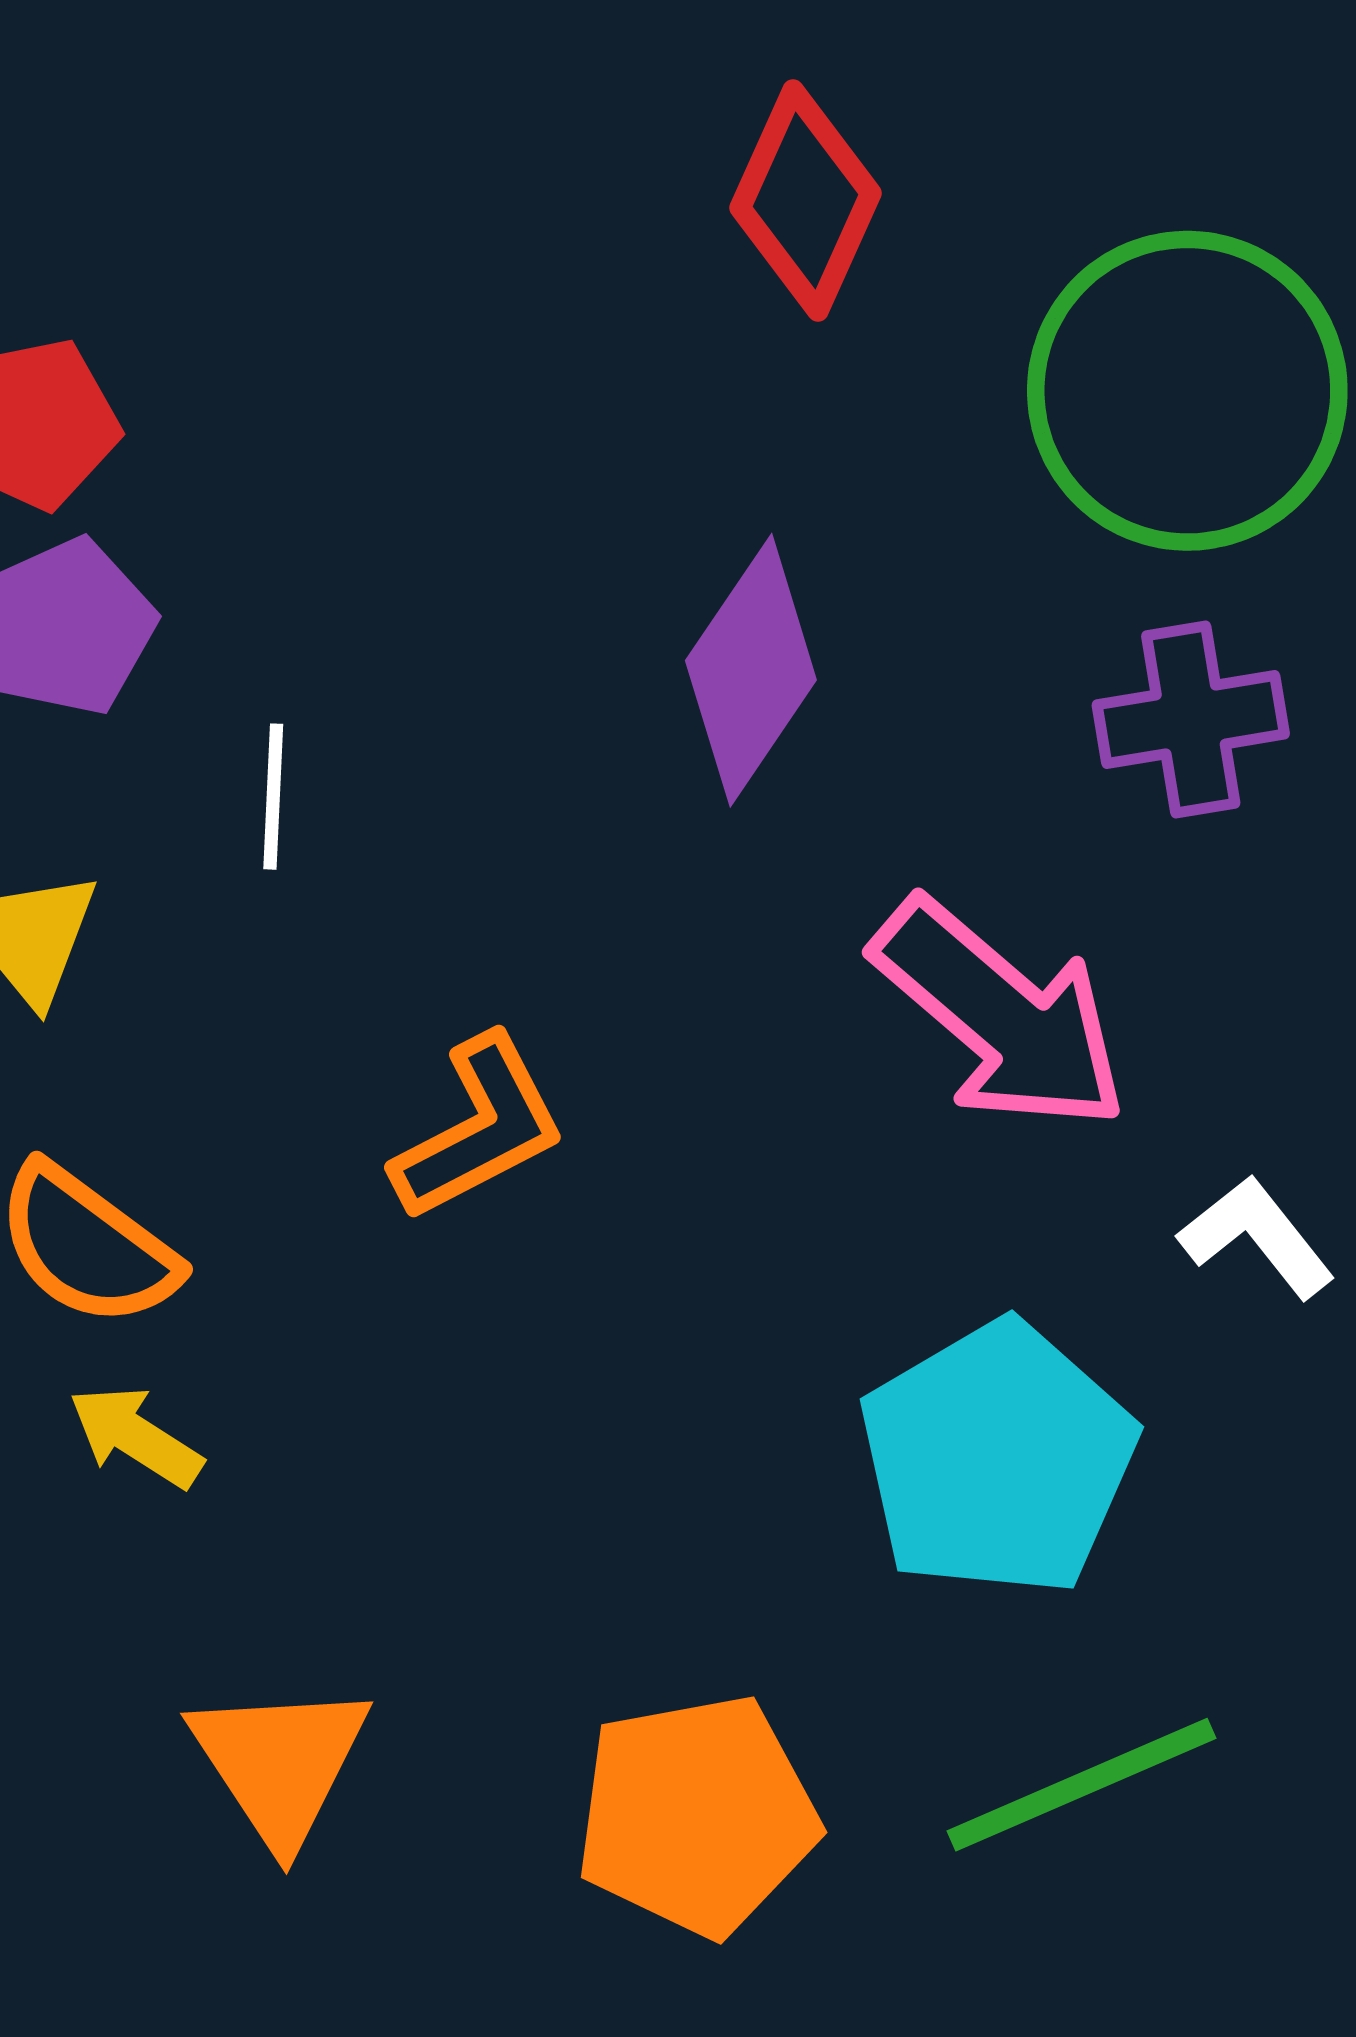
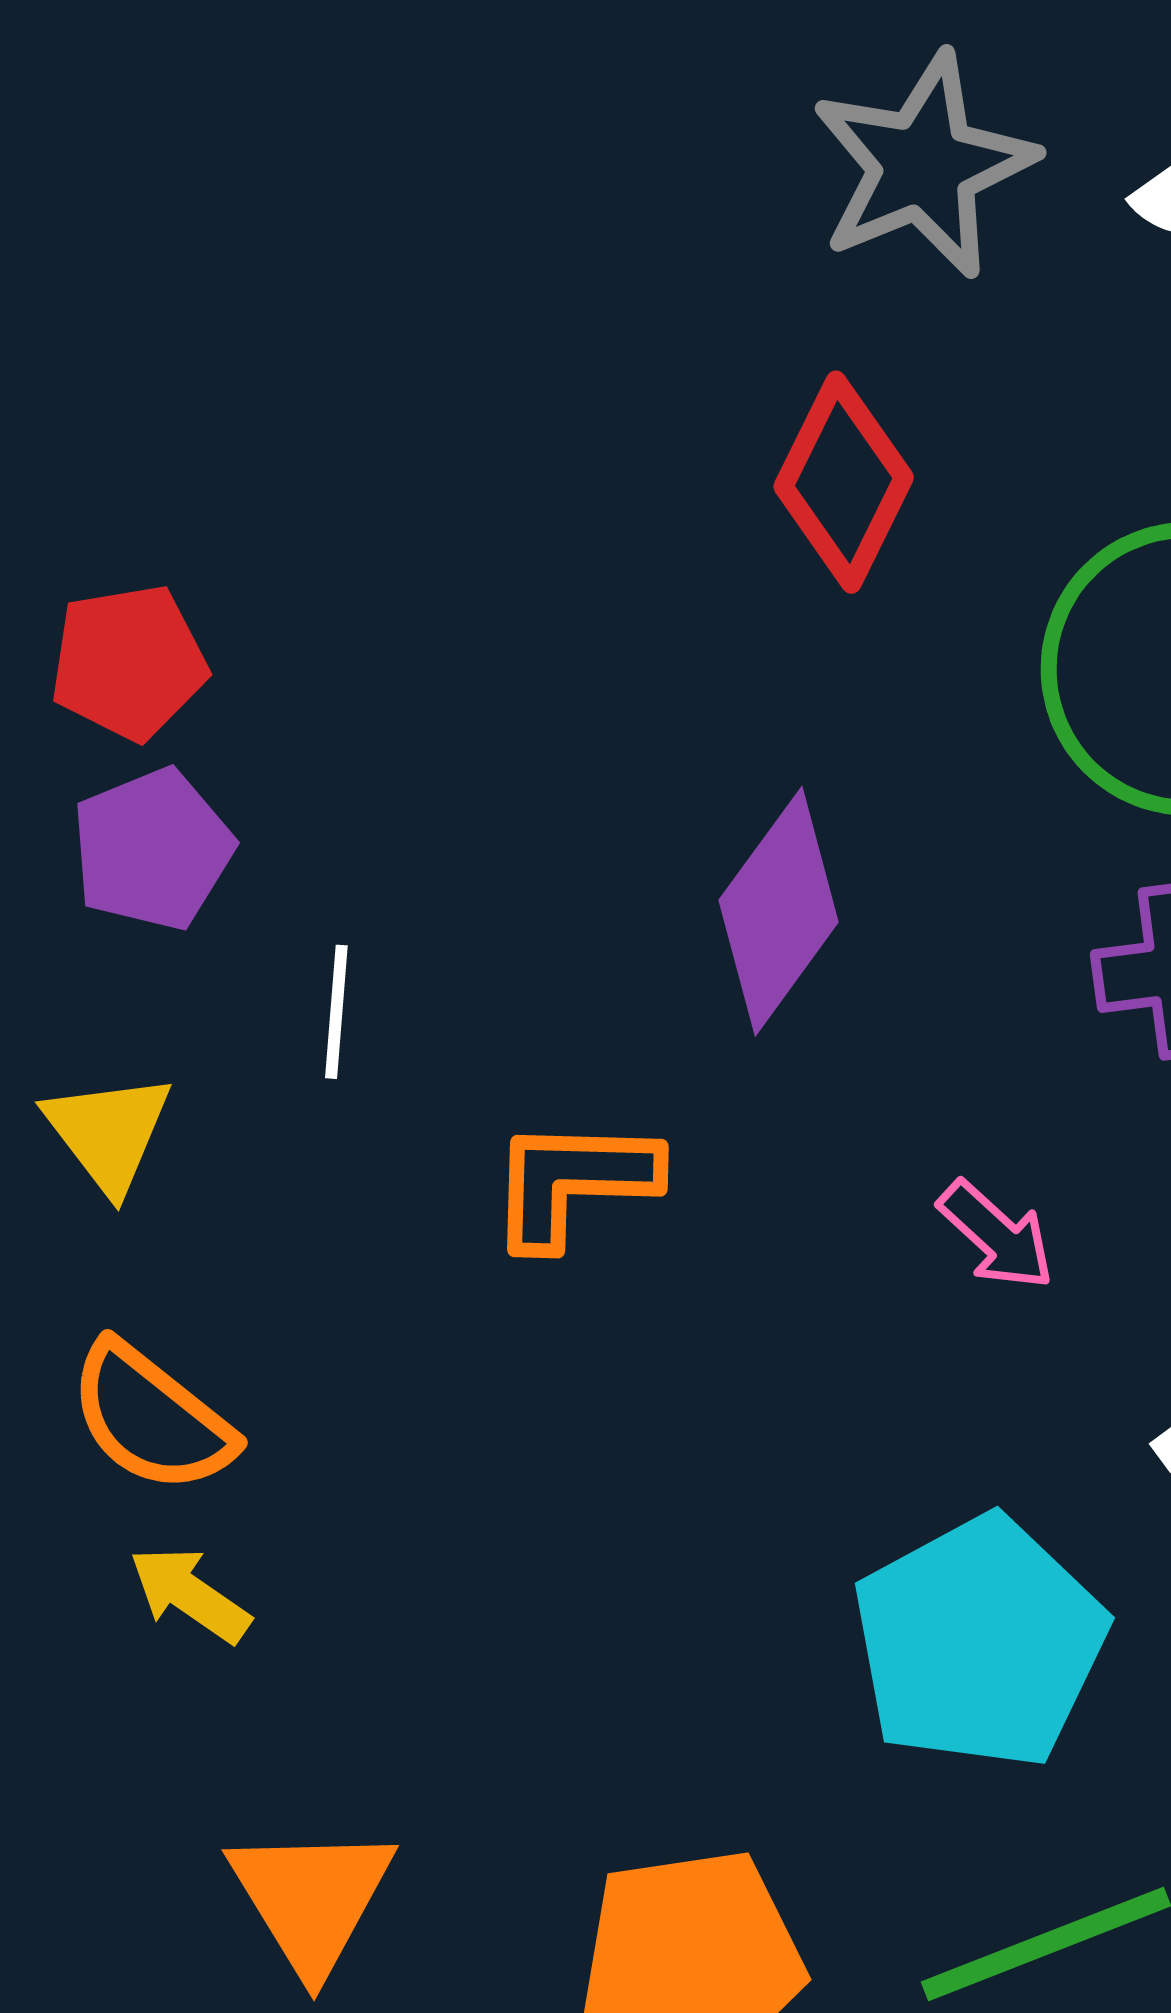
pink arrow: (1000, 1015) -> (996, 1235), size x0.5
orange L-shape: (479, 1128) -> (573, 1182), moved, turned -153

